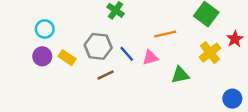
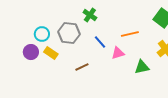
cyan circle: (45, 29) -> (42, 34), moved
gray hexagon: (98, 46) -> (69, 33), moved
blue line: (127, 54) -> (100, 42), moved

